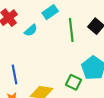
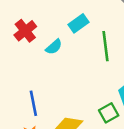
green square: (73, 82) -> (109, 113), turned 35

